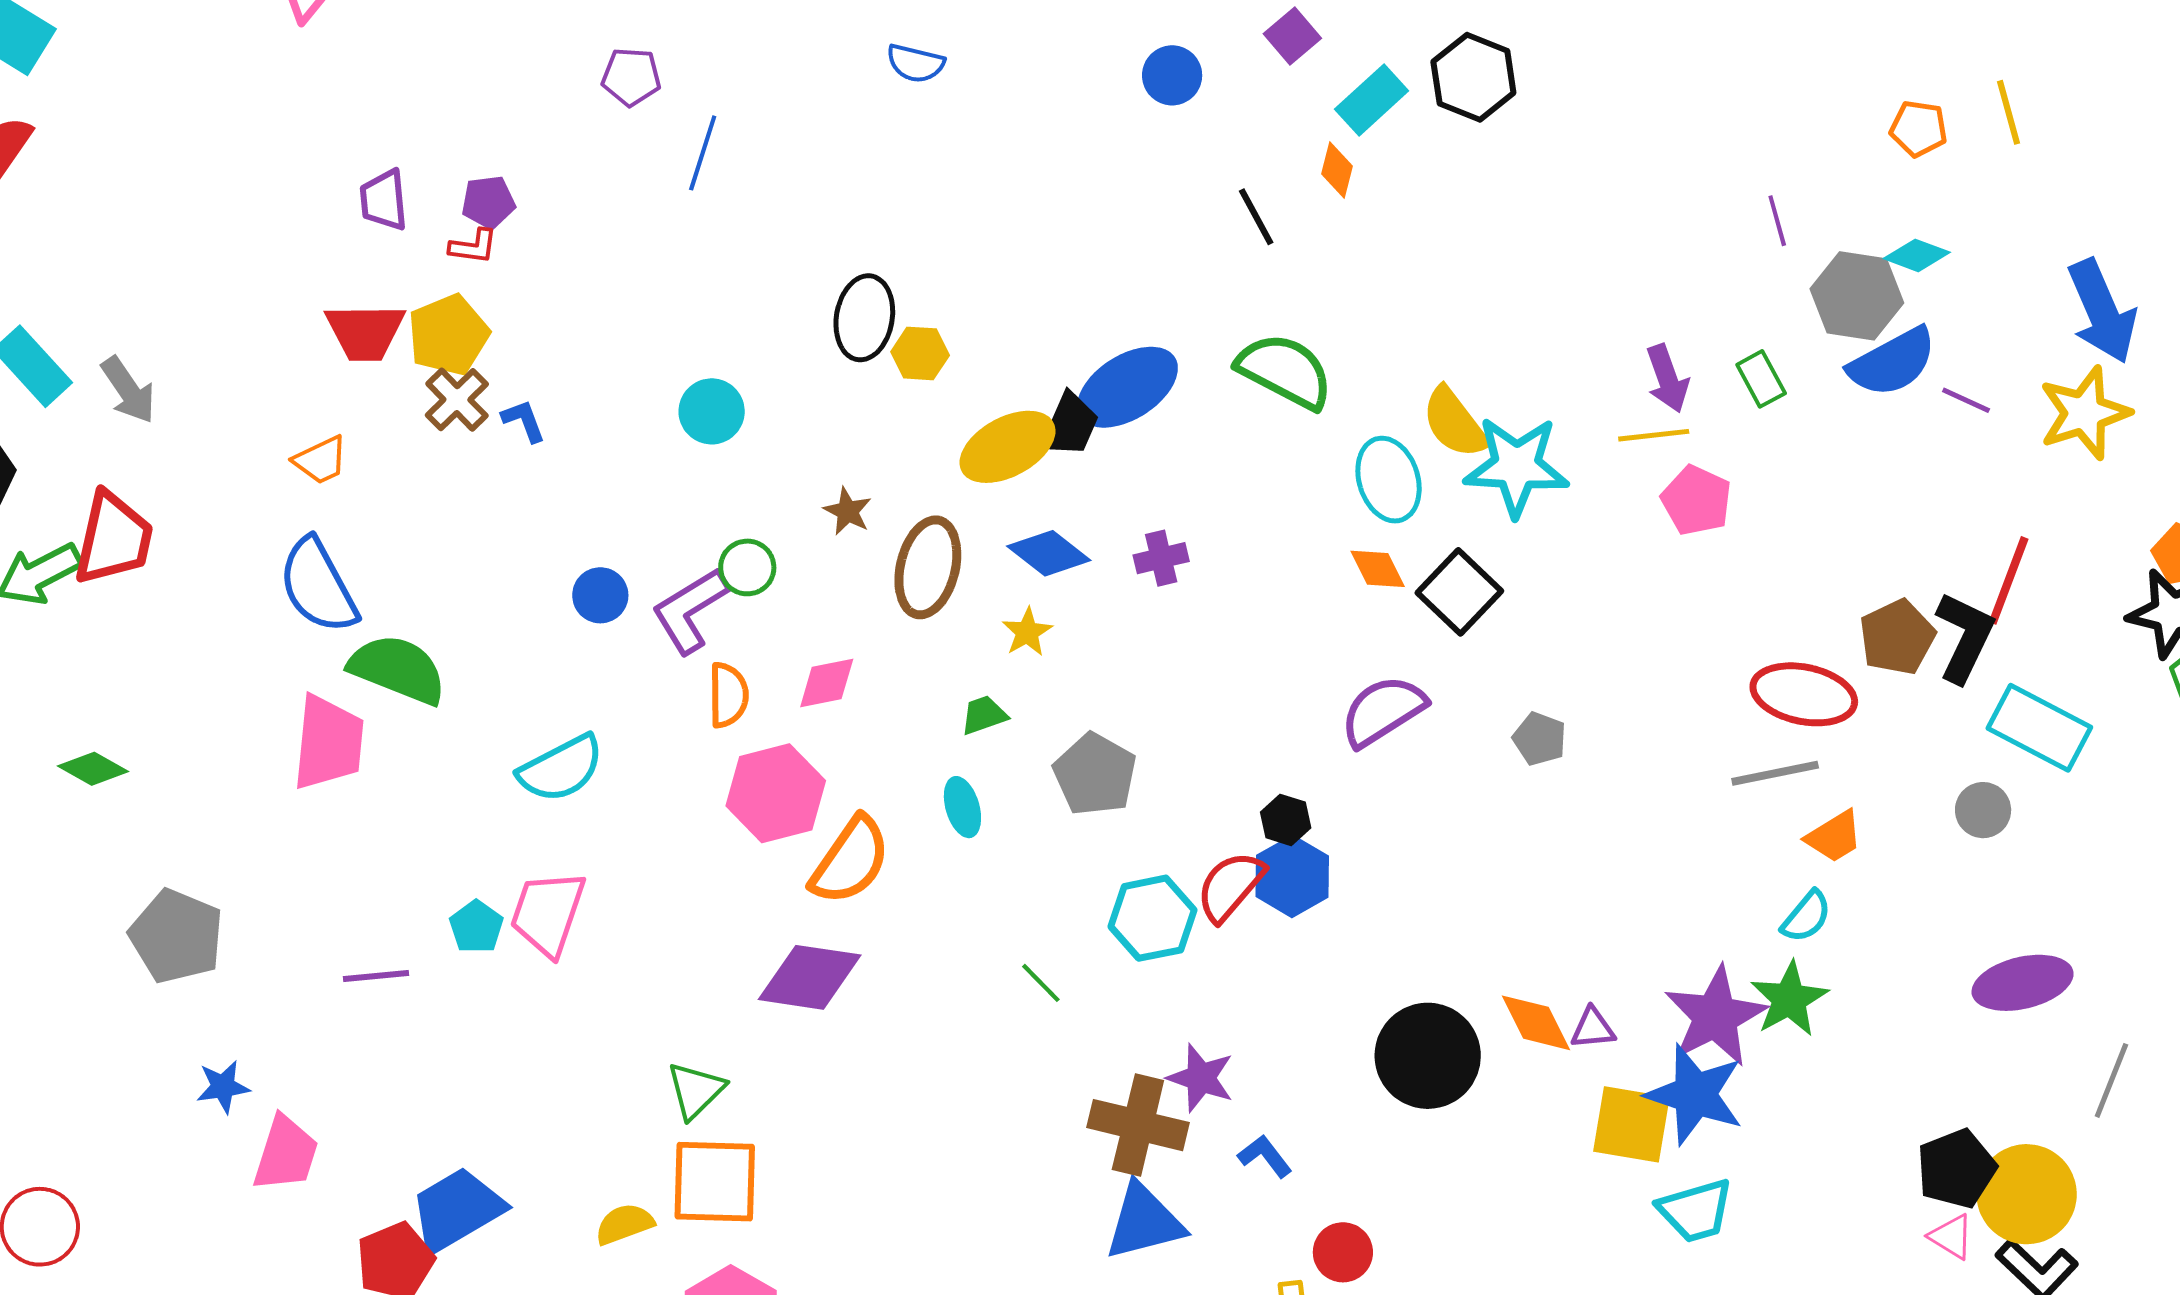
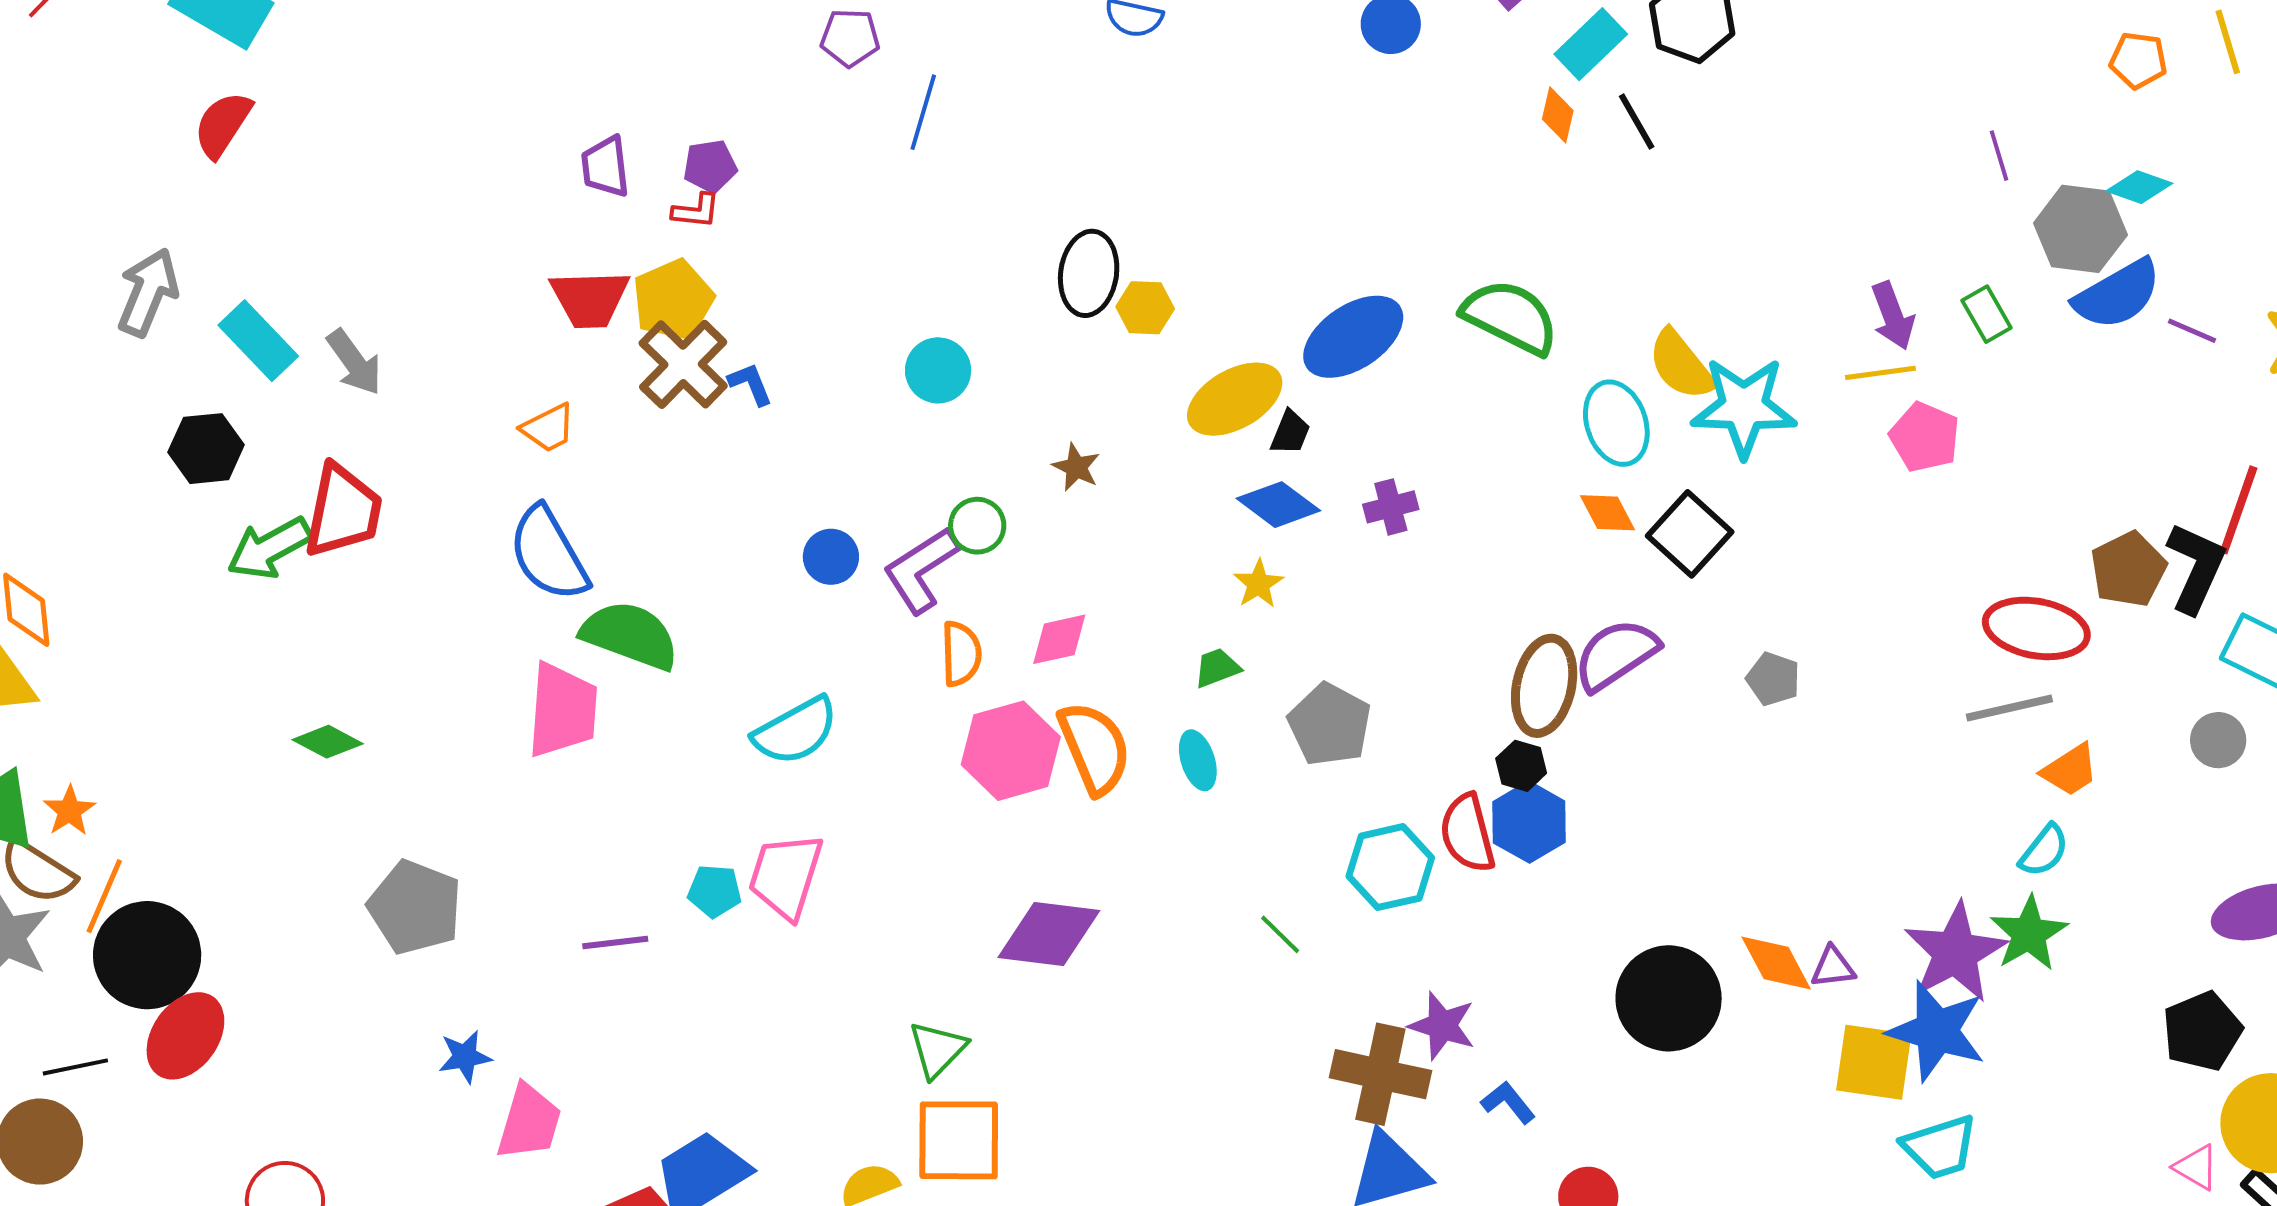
black line: (1256, 217) -> (1637, 122), moved
brown cross: (457, 400) -> (683, 364), size x1.4
black trapezoid: (1070, 425) -> (1290, 432), moved, size x0.7
brown ellipse: (928, 567) -> (1544, 686), moved
orange semicircle: (850, 861) -> (1095, 748), moved, turned -56
red semicircle: (1230, 886) -> (1467, 833), turned -54
cyan pentagon: (476, 927) -> (715, 891), turned -30
black pentagon: (1956, 1169) -> (2202, 1031), moved

